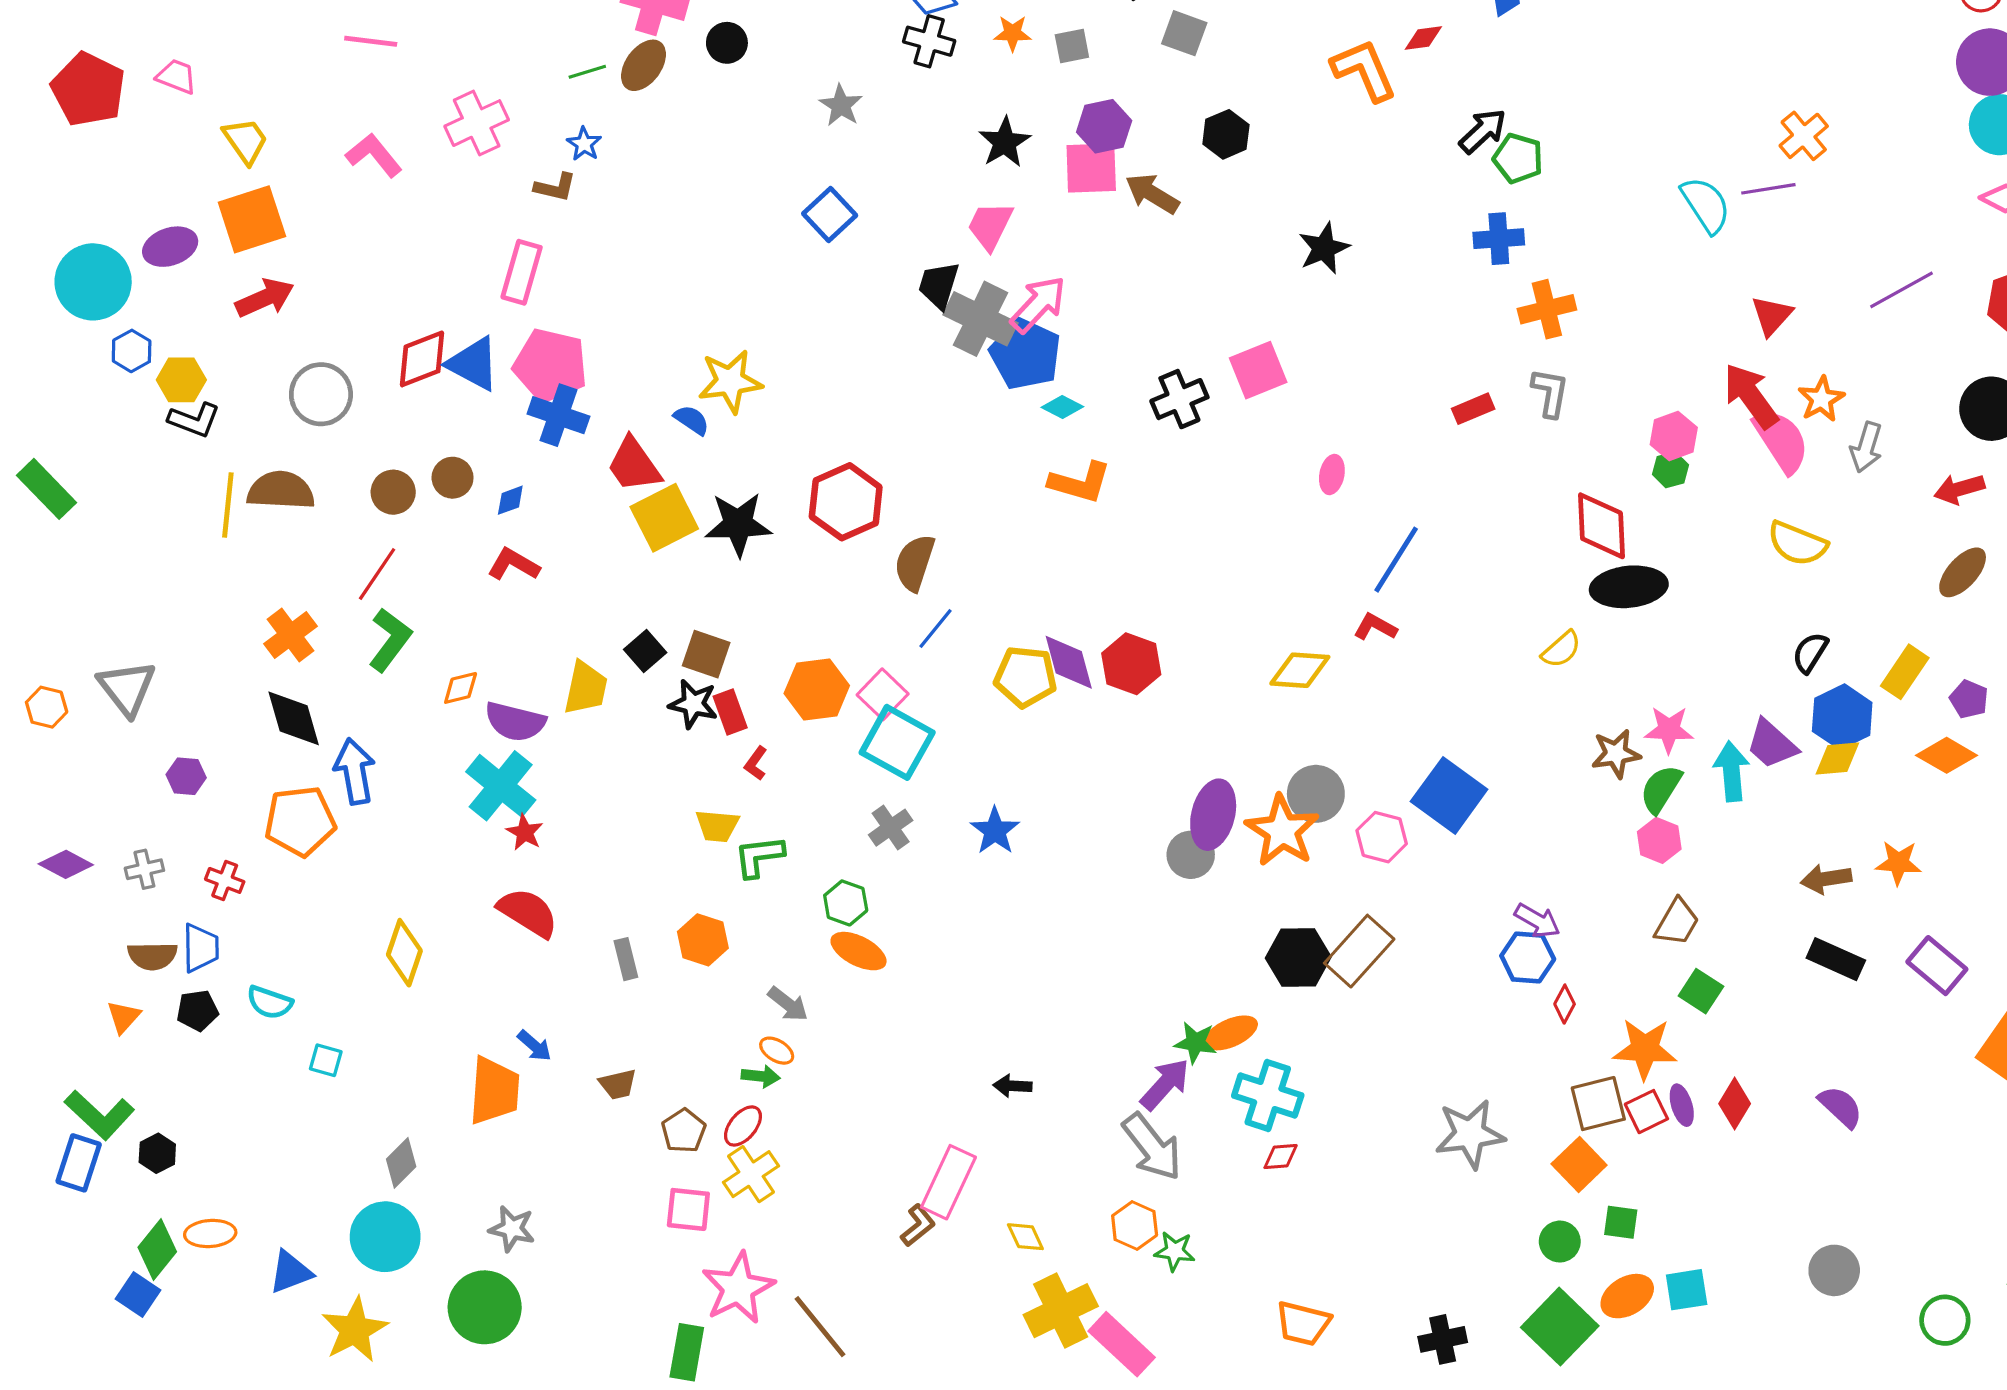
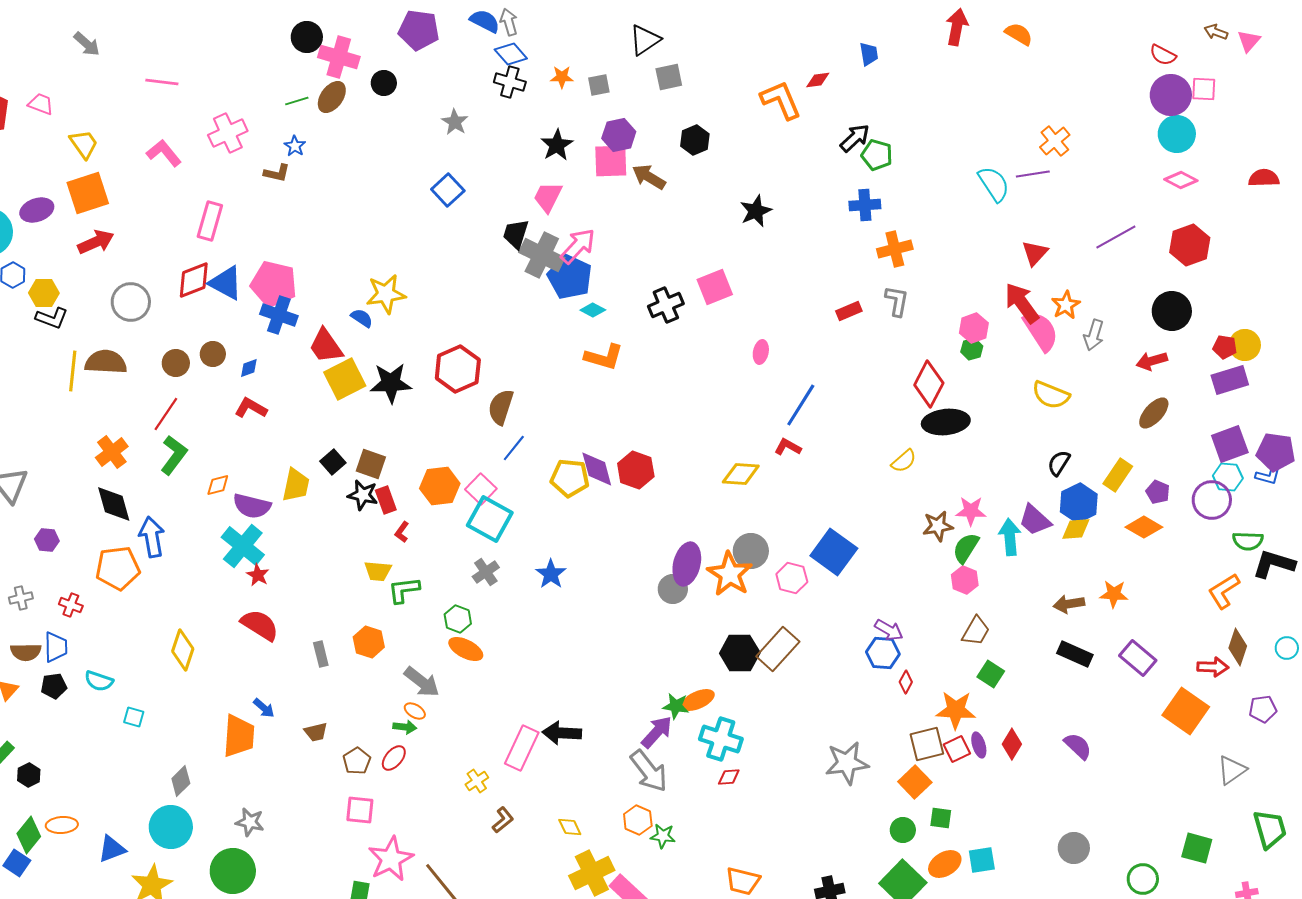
gray square: (1184, 33) -> (669, 77), turned -32
pink rectangle: (522, 272) -> (210, 221), moved
red diamond: (1601, 526) -> (929, 384), turned 30
gray arrow: (788, 1004) -> (422, 682), size x1.4
black arrow: (1013, 1086) -> (562, 733), size x1.6
yellow cross: (751, 1174) -> (477, 781), moved, size x0.7
pink rectangle: (948, 1182) -> (522, 748), moved

